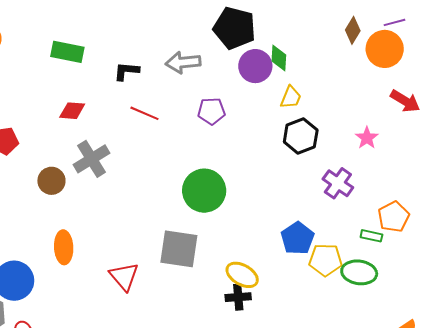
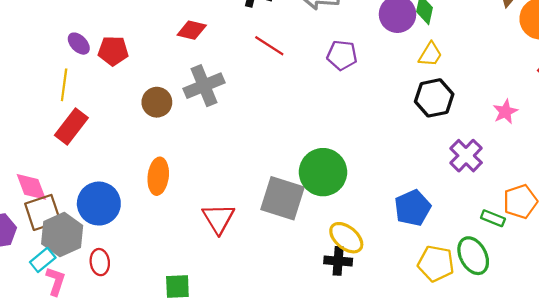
green circle: (204, 191) -> (323, 172), moved
yellow pentagon: (326, 260) -> (436, 263), moved
green ellipse: (359, 272) -> (473, 256), turned 44

